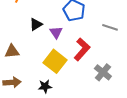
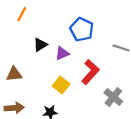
purple triangle: (56, 32) -> (62, 53), turned 40
yellow square: (55, 61) -> (61, 85), size x0.7

